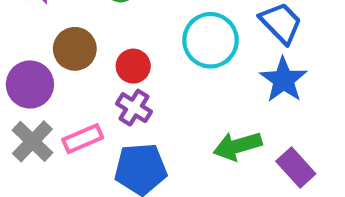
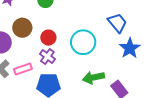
cyan circle: (210, 40) -> (83, 42), moved
blue star: (283, 80) -> (130, 48), moved

